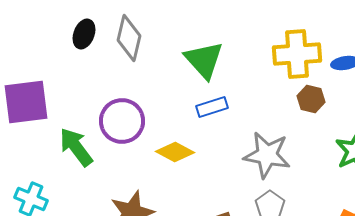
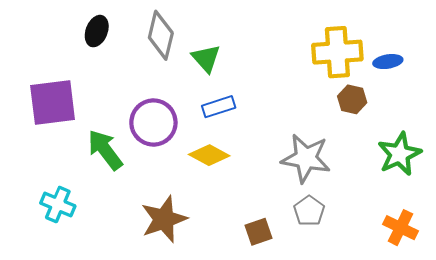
black ellipse: (84, 34) -> (97, 31), moved
green triangle: (204, 60) -> (206, 58), moved, size x0.7
blue rectangle: (212, 107) -> (219, 107), moved

